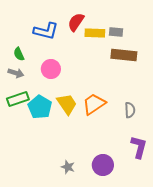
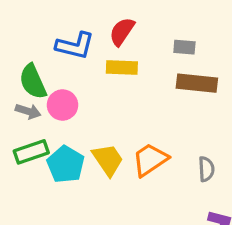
yellow rectangle: (95, 33) -> (122, 67), moved
green semicircle: (19, 54) -> (33, 82), size x1.6
pink circle: (51, 69) -> (63, 105), moved

